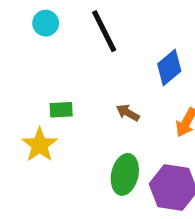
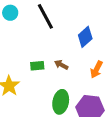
green rectangle: (61, 110) -> (37, 66), moved

